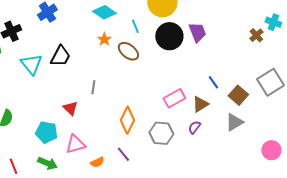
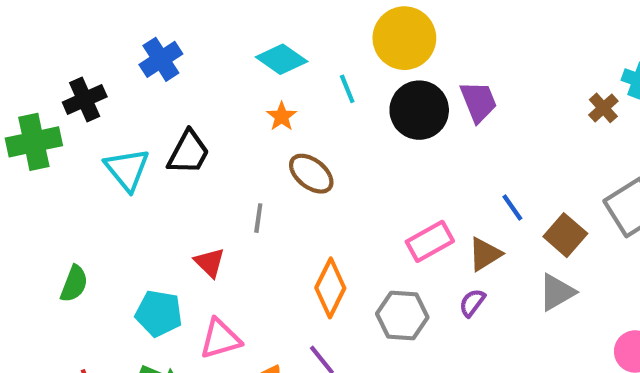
brown ellipse: (128, 51) -> (311, 174), moved

